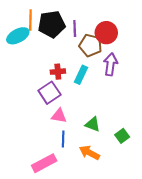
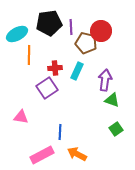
orange line: (30, 20) -> (29, 55), moved
purple arrow: (110, 64) -> (105, 80), moved
pink triangle: (59, 116) -> (21, 117), moved
green triangle: (93, 124) -> (112, 100), moved
orange arrow: (89, 153) -> (77, 154), moved

